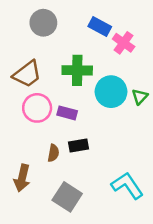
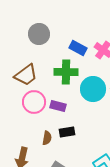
blue rectangle: (100, 27) -> (78, 48), moved

